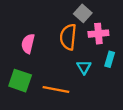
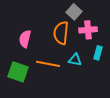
cyan triangle: (84, 67) -> (75, 60), turned -48
orange line: (56, 90) -> (48, 64), moved

